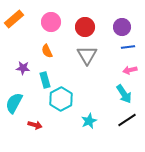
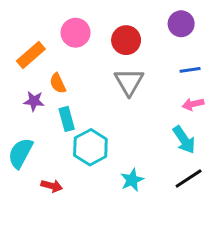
orange rectangle: (14, 19) -> (31, 55), moved
purple circle: (122, 27) -> (181, 24), moved
orange semicircle: (47, 51) -> (58, 83), moved

